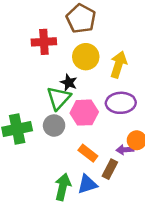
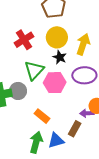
red cross: (44, 42) -> (24, 40), moved, turned -30
black star: (69, 82) -> (60, 57), moved
gray circle: (54, 126) -> (18, 91), moved
orange rectangle: (88, 153) -> (42, 116), moved

